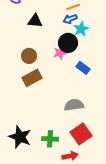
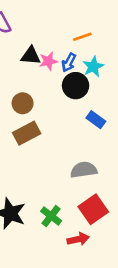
blue arrow: (70, 19) -> (69, 63), moved, turned -40
pink star: (60, 53) -> (48, 61), moved
green cross: (50, 139) -> (51, 216), turned 35

